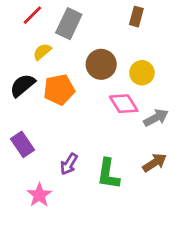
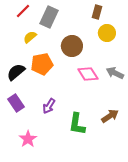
yellow circle: (142, 73) -> (107, 33), moved
black semicircle: (22, 85) -> (16, 72), moved
gray arrow: (156, 118) -> (115, 73), moved, turned -126
purple arrow: (69, 164) -> (49, 106), moved

